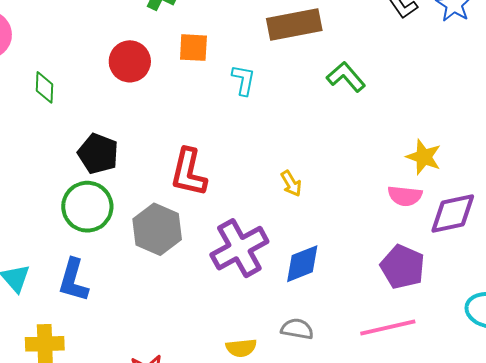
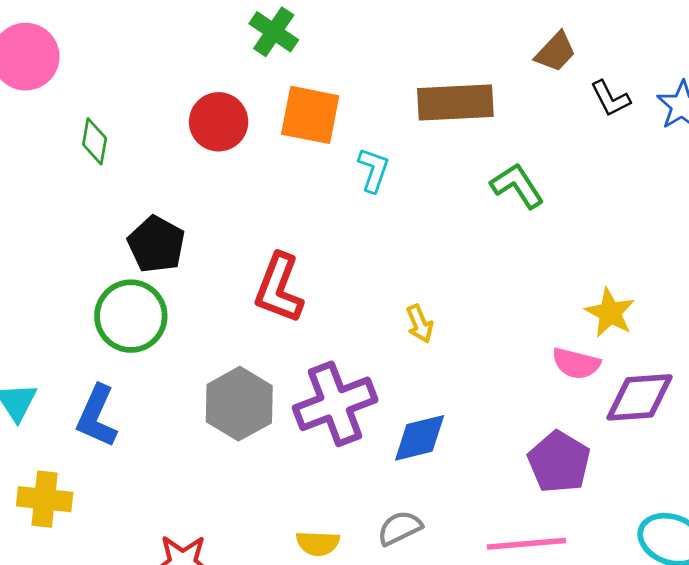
orange square: (193, 48) -> (310, 115), size x1.4
gray hexagon: (157, 229) -> (239, 404), moved
gray semicircle: (297, 329) -> (400, 528), turned -44

